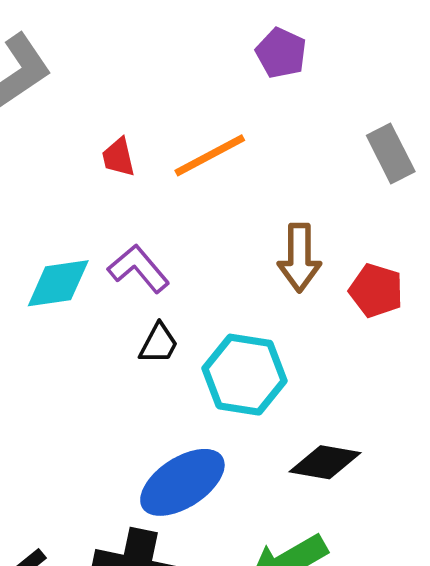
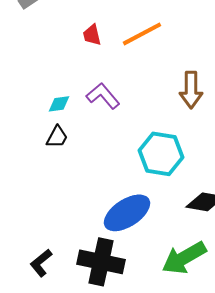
cyan diamond: (58, 283) -> (59, 104), size x0.6
black trapezoid: (159, 344) -> (57, 137), moved

